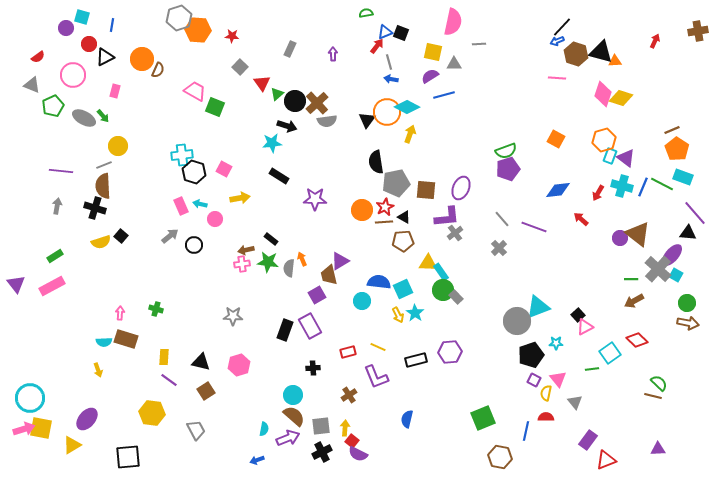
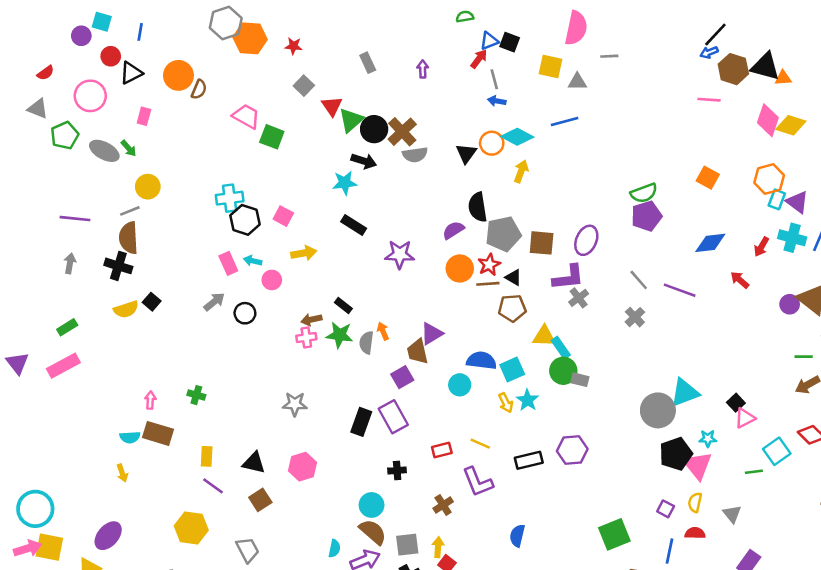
gray rectangle: (290, 49) -> (368, 63), turned -49
purple semicircle: (430, 76) -> (453, 230), moved
green triangle: (277, 94) -> (351, 120), size x1.5
orange circle: (387, 112) -> (492, 143), size x0.7
gray rectangle: (456, 297) -> (580, 380), turned -32
pink triangle: (558, 379) -> (698, 465), moved, size x1.4
purple square: (534, 380) -> (666, 509), moved

